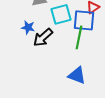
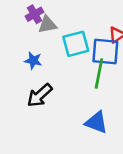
black arrow: (43, 37) -> (40, 95), moved

